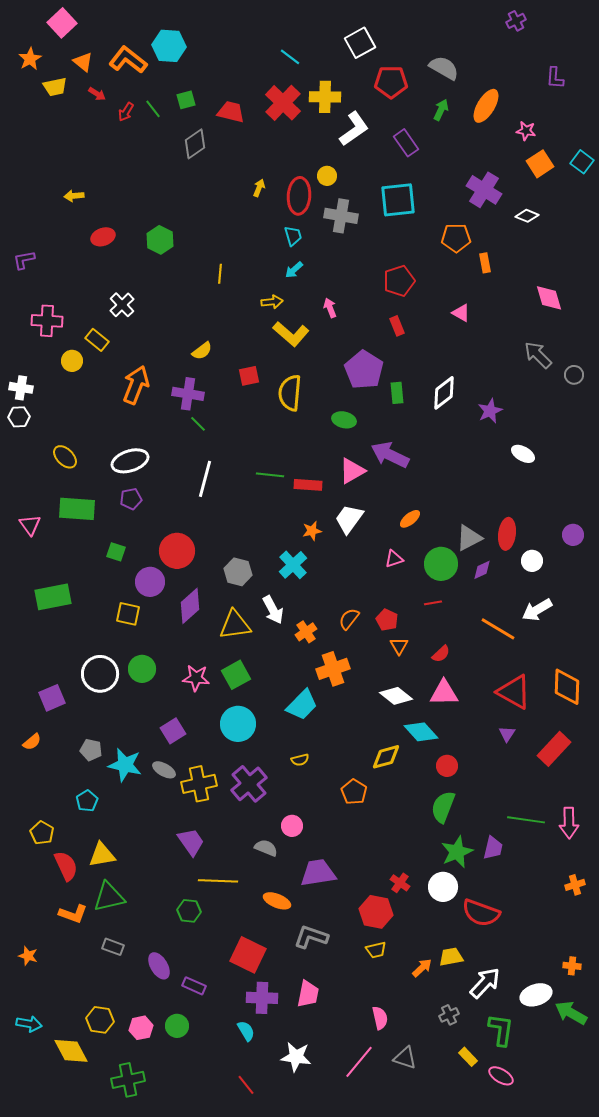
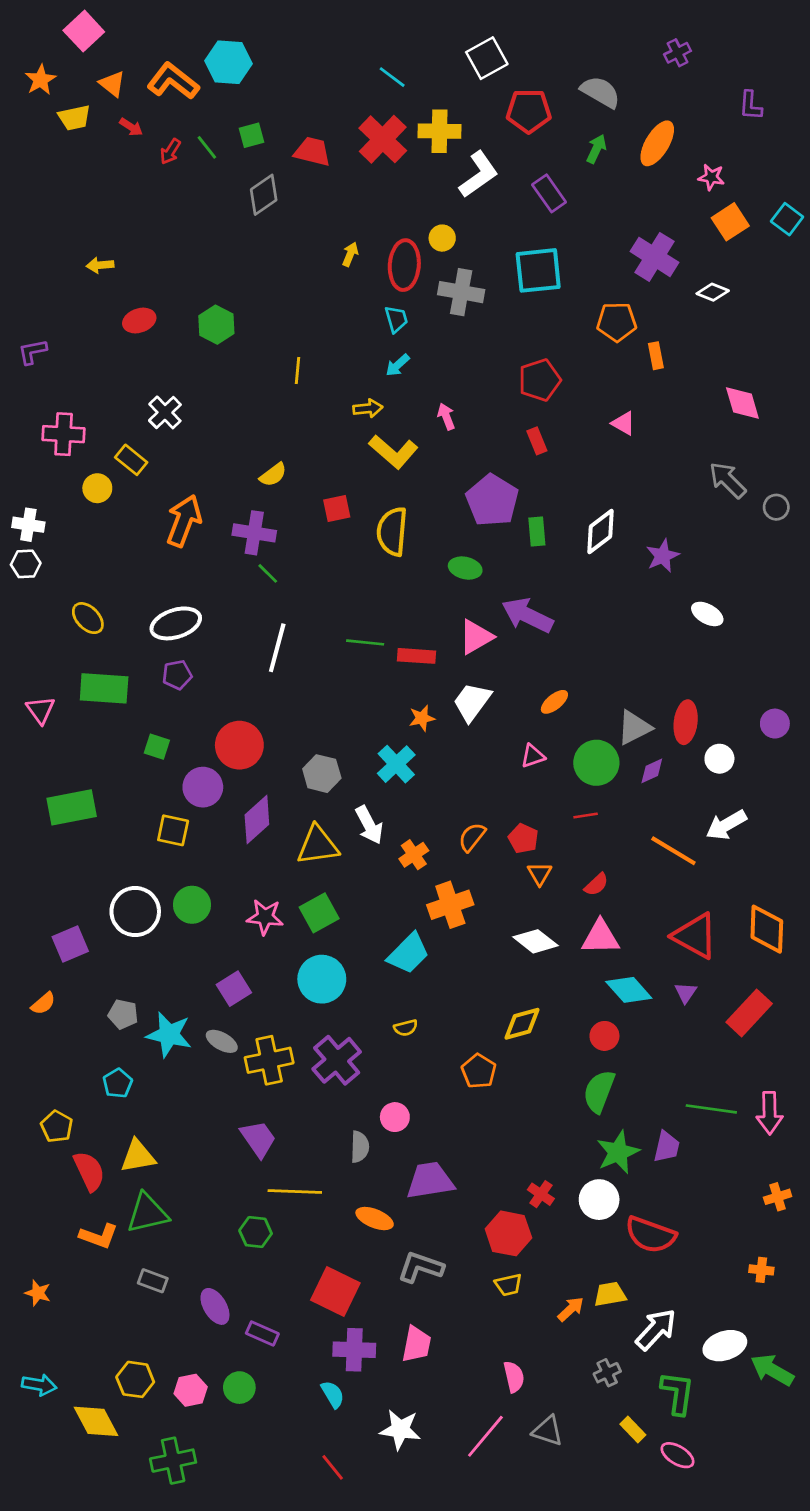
purple cross: (516, 21) -> (678, 53), moved
cyan diamond: (421, 732) -> (629, 990), moved
gray semicircle: (266, 848) -> (360, 1147), turned 70
orange cross: (572, 966) -> (761, 1270), moved

